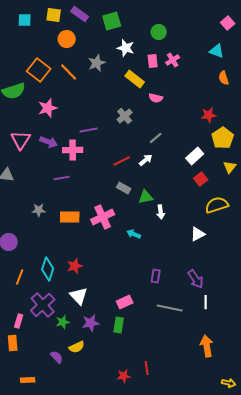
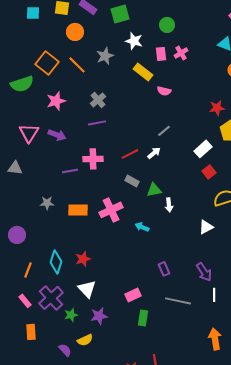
gray cross: (125, 116) -> (98, 100), moved
pink cross: (73, 150) -> (93, 159), moved
purple rectangle: (156, 276) -> (164, 269), turned -32
pink rectangle: (19, 321) -> (25, 301), moved, turned -56
green rectangle: (119, 325) -> (143, 318), moved
orange rectangle: (13, 343) -> (31, 332), moved

